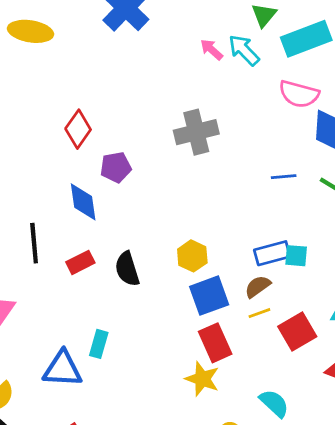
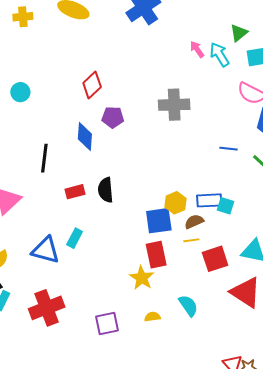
yellow hexagon: (192, 256) -> (175, 203), moved
red rectangle: (80, 262) -> (75, 192), moved

